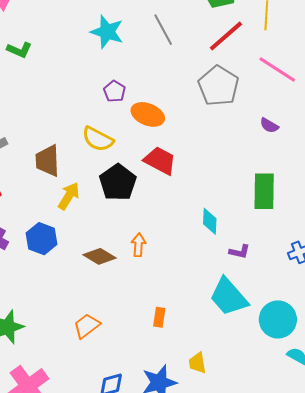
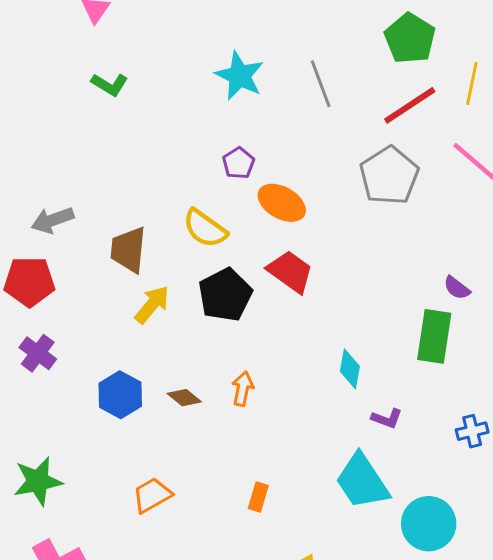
purple semicircle: (269, 125) -> (457, 288), moved
blue hexagon: (42, 239) -> (120, 395), moved
brown diamond: (99, 256) -> (184, 398), size x0.7

